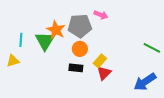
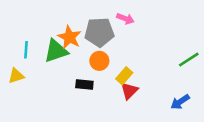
green triangle: (45, 41) -> (56, 51), turned 40
green line: (152, 48) -> (189, 60), turned -60
black rectangle: (76, 68) -> (84, 84), moved
blue arrow: (145, 82) -> (180, 102), size x0.7

